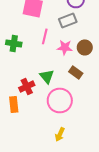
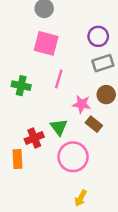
gray rectangle: (68, 20) -> (103, 63), moved
pink star: (65, 47) -> (82, 104), moved
yellow arrow: (60, 134) -> (81, 198), moved

